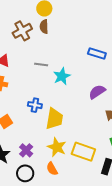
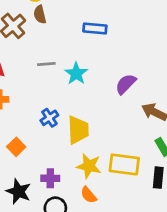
blue rectangle: (97, 54) -> (95, 29), moved
blue cross: (35, 105) -> (49, 118), turned -32
purple cross: (26, 150) -> (50, 178), turned -32

